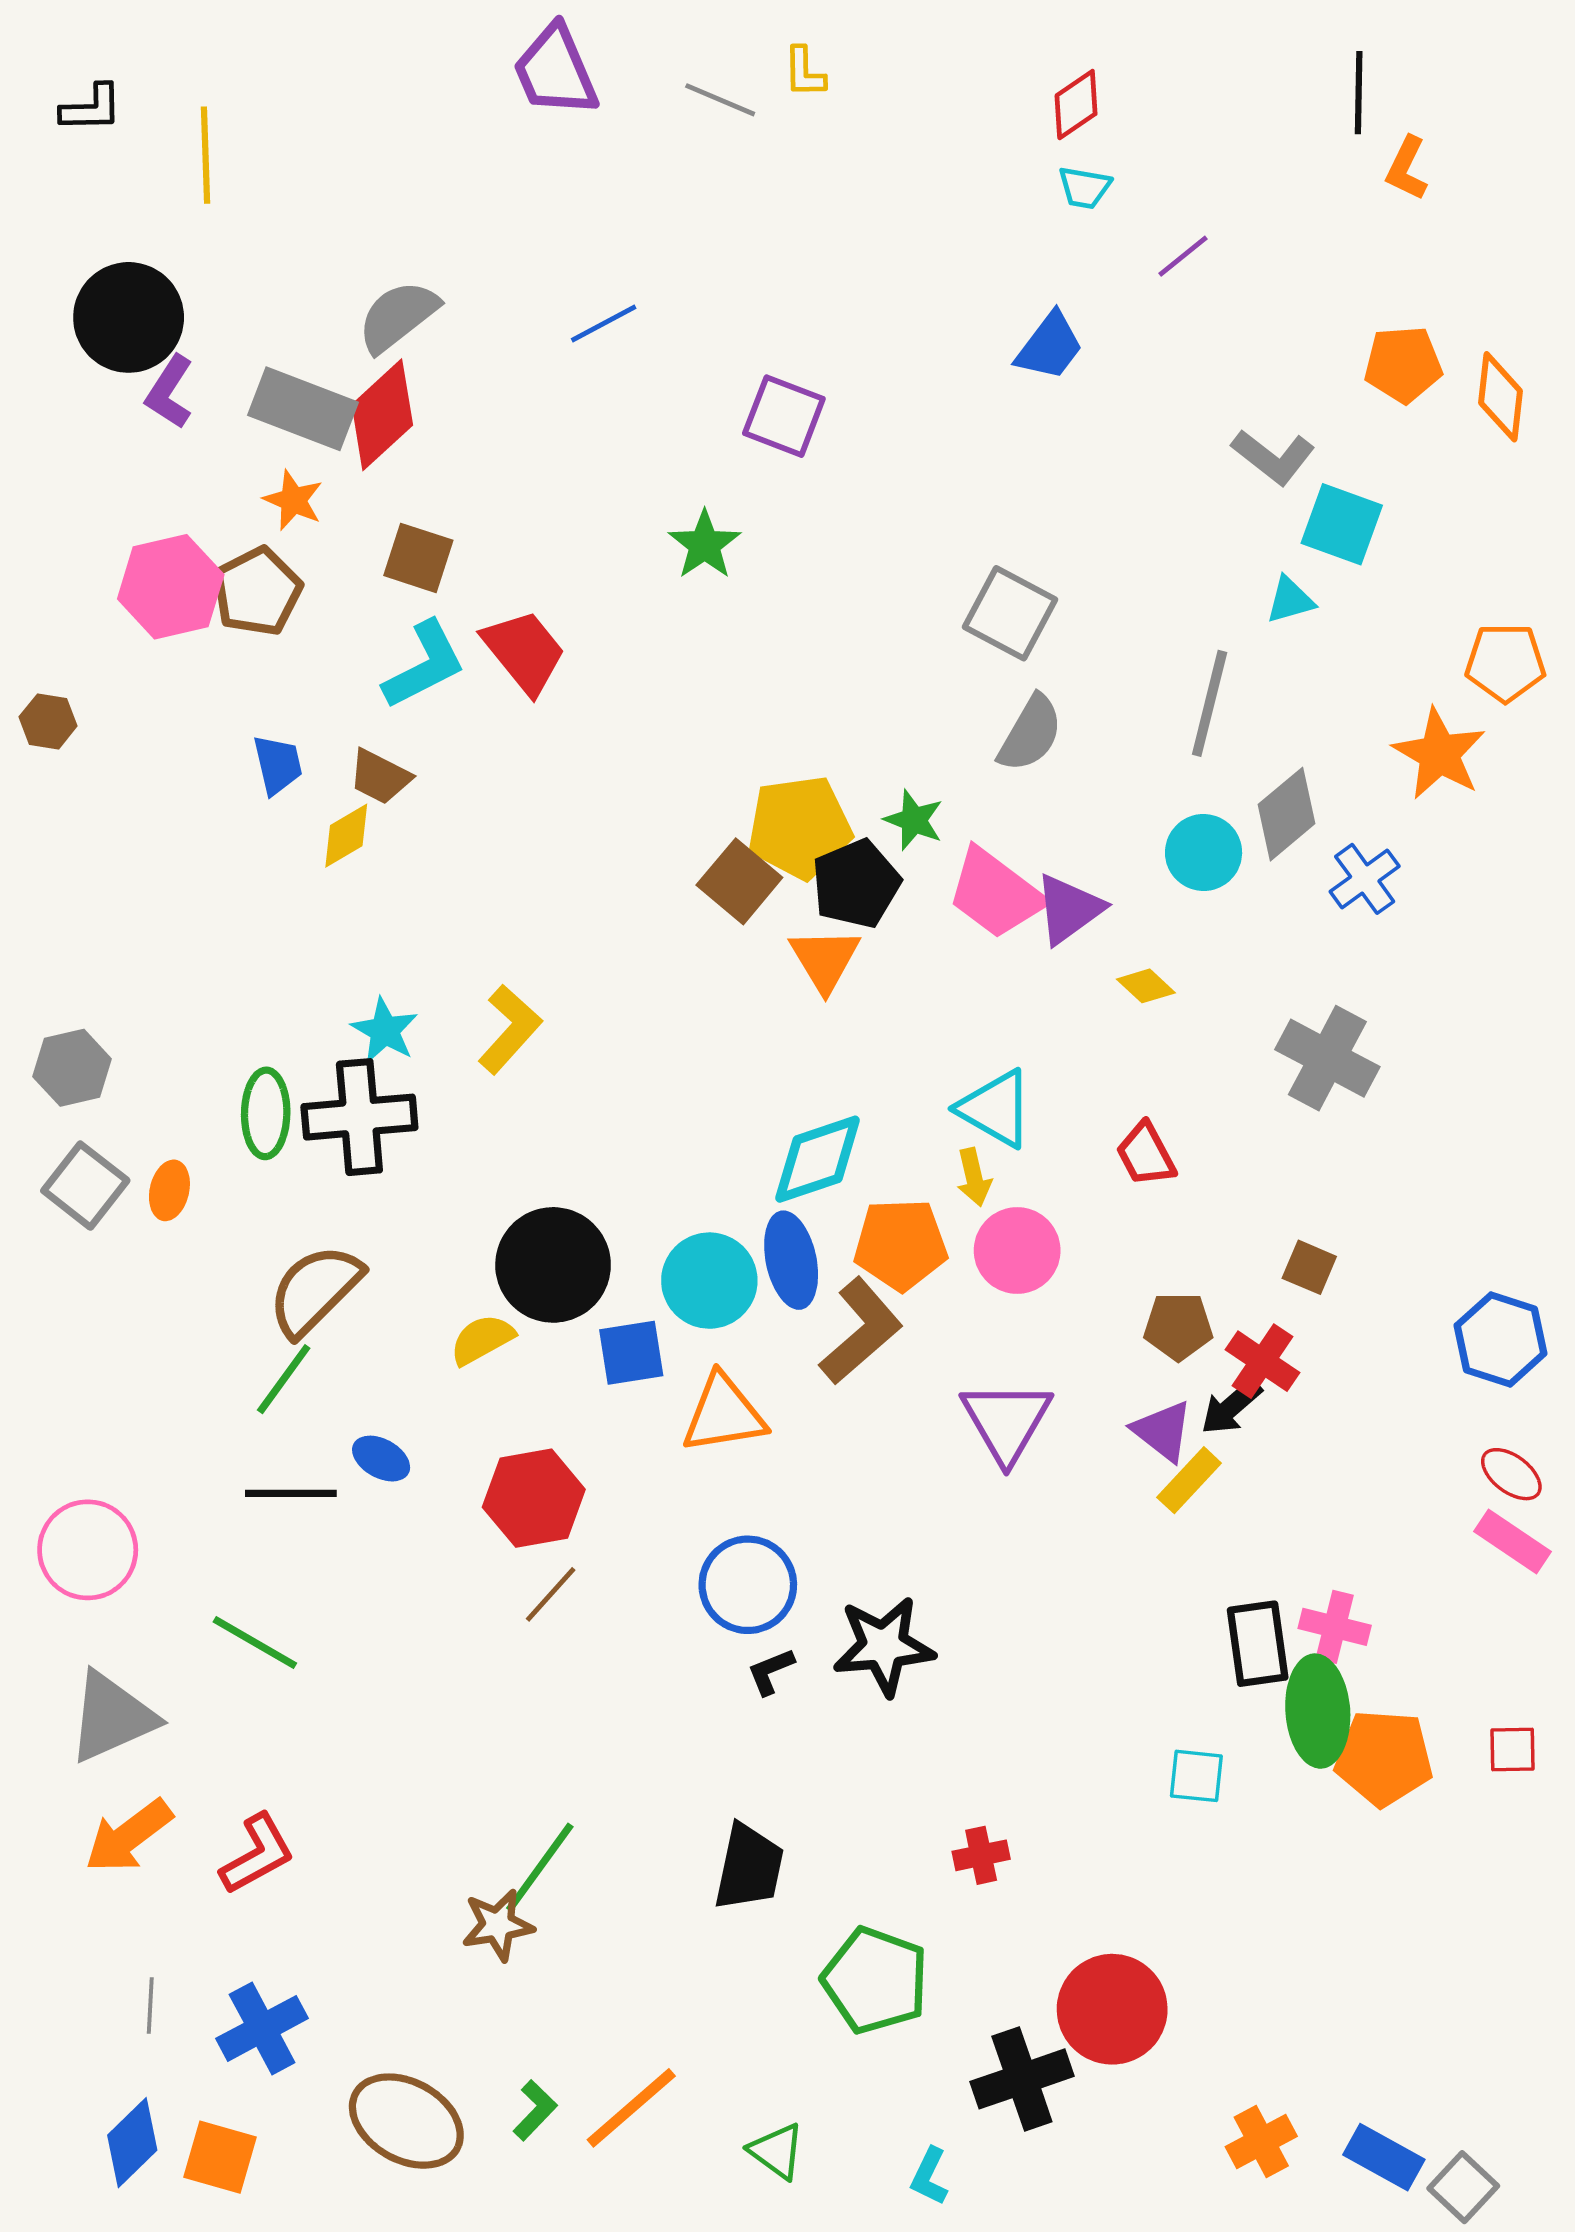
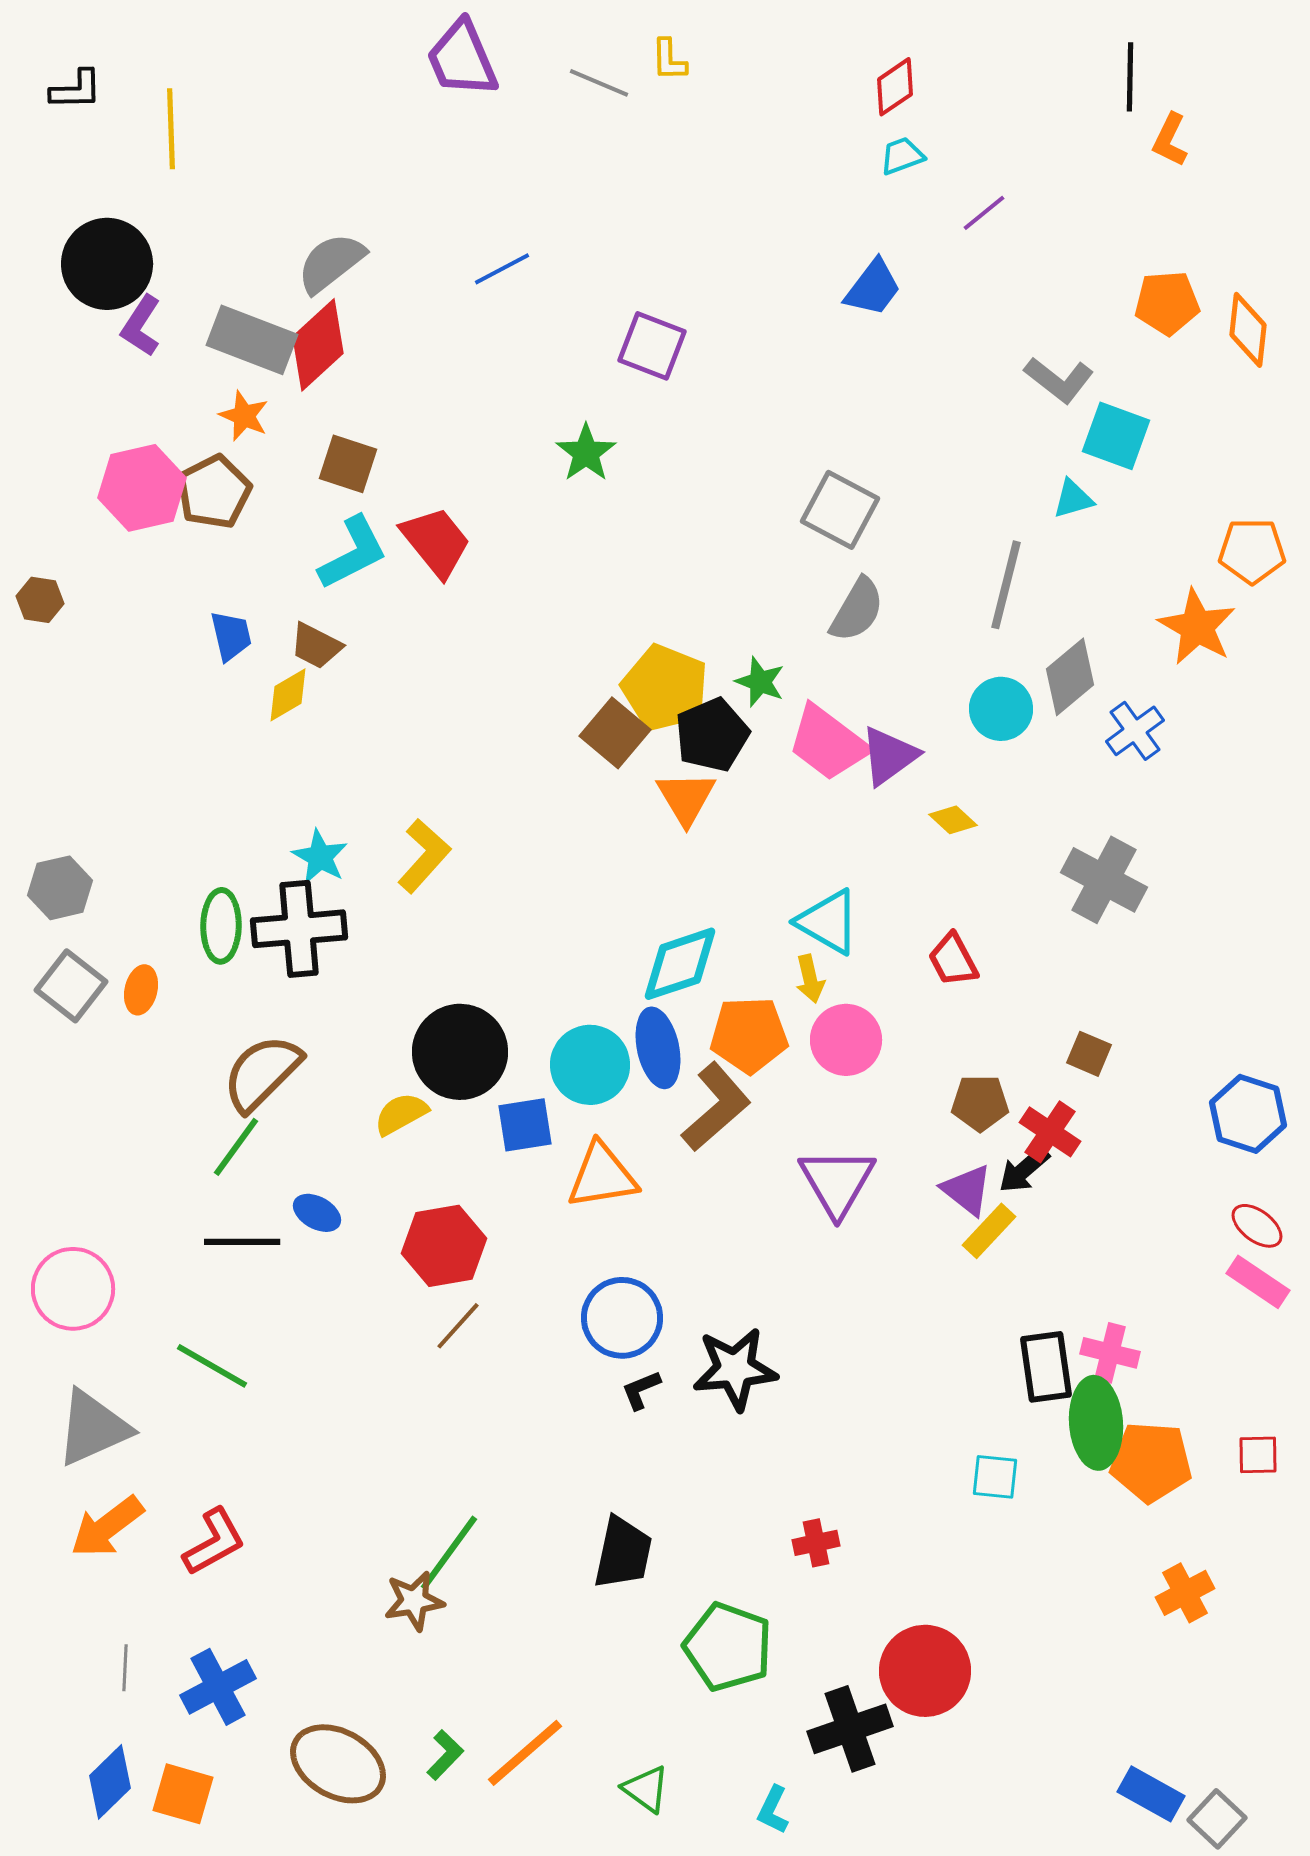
cyan trapezoid: (1084, 188) -> (902, 156), turned 150
yellow pentagon: (800, 827) -> (665, 688), turned 30
orange cross: (1261, 2141) -> (1185, 1593), moved

